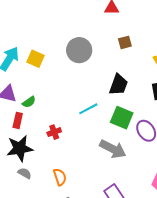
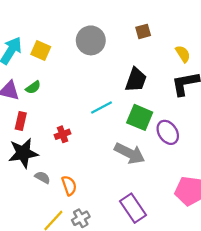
green semicircle: (29, 102) -> (33, 87), moved
gray semicircle: (25, 173) -> (42, 177), moved

